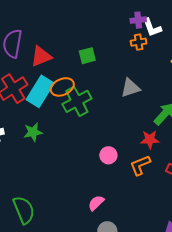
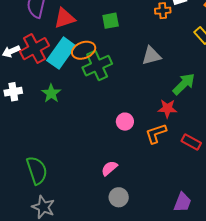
green star: (33, 132) -> (51, 93), turned -30

